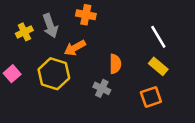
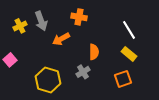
orange cross: (86, 15) -> (79, 17), moved
yellow hexagon: (54, 74) -> (48, 80), moved
gray cross: (102, 88) -> (83, 72), turned 32

